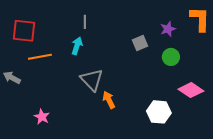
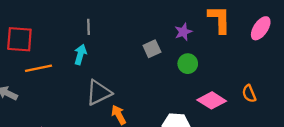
gray triangle: (92, 80) -> (99, 93), turned 50

